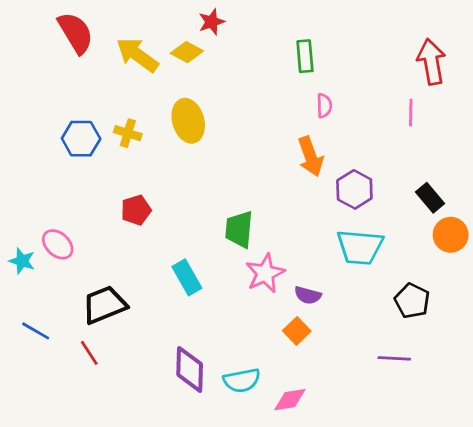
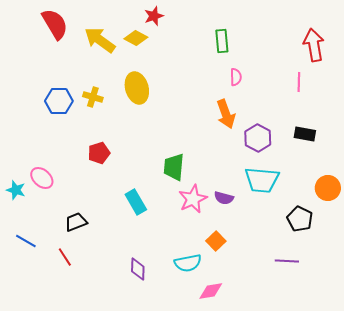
black rectangle: (430, 198) -> (305, 134), moved, turned -40
orange circle: (451, 235) -> (328, 188), moved
purple semicircle: (308, 295) -> (224, 198), moved
black trapezoid: (104, 305) -> (76, 222), size x0.7
purple diamond: (190, 369) -> (138, 269), size x0.7
cyan semicircle: (242, 380) -> (188, 263), moved

